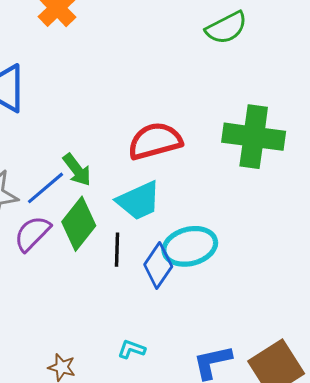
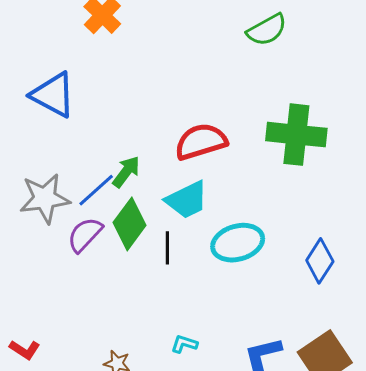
green arrow: (77, 170) -> (126, 172), turned -104
blue diamond: (158, 266) -> (320, 261), moved

